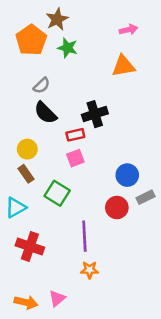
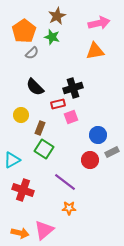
brown star: (57, 19) -> (57, 16), moved
pink arrow: (129, 30) -> (99, 23), size x1.5
gray semicircle: (42, 85) -> (32, 53), moved
pink square: (75, 158) -> (71, 117), moved
brown rectangle: (26, 174) -> (40, 128), moved, turned 56
purple line: (84, 236) -> (65, 182), turned -50
pink triangle: (57, 298) -> (44, 230), size x1.5

